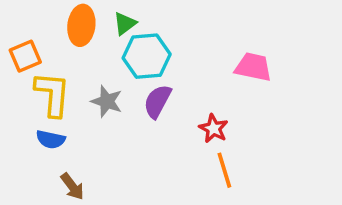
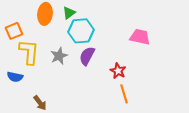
gray star: (107, 101) -> (59, 56), turned 30
blue semicircle: (51, 139) -> (15, 77), moved

